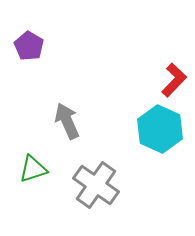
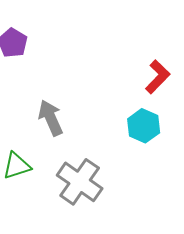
cyan hexagon: (160, 129) -> (144, 126), size x0.7

